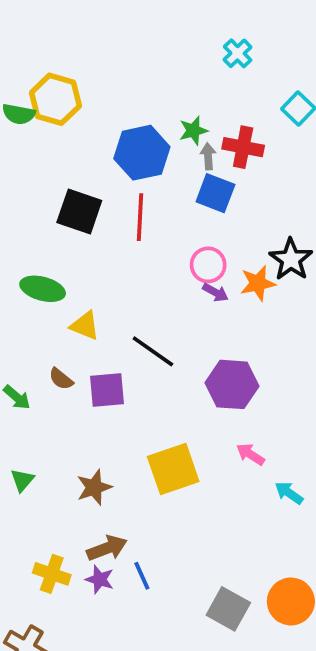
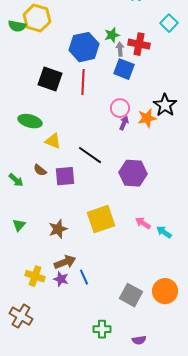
purple arrow: (215, 292) -> (124, 123), turned -96
pink arrow: (250, 454) -> (143, 223), moved

